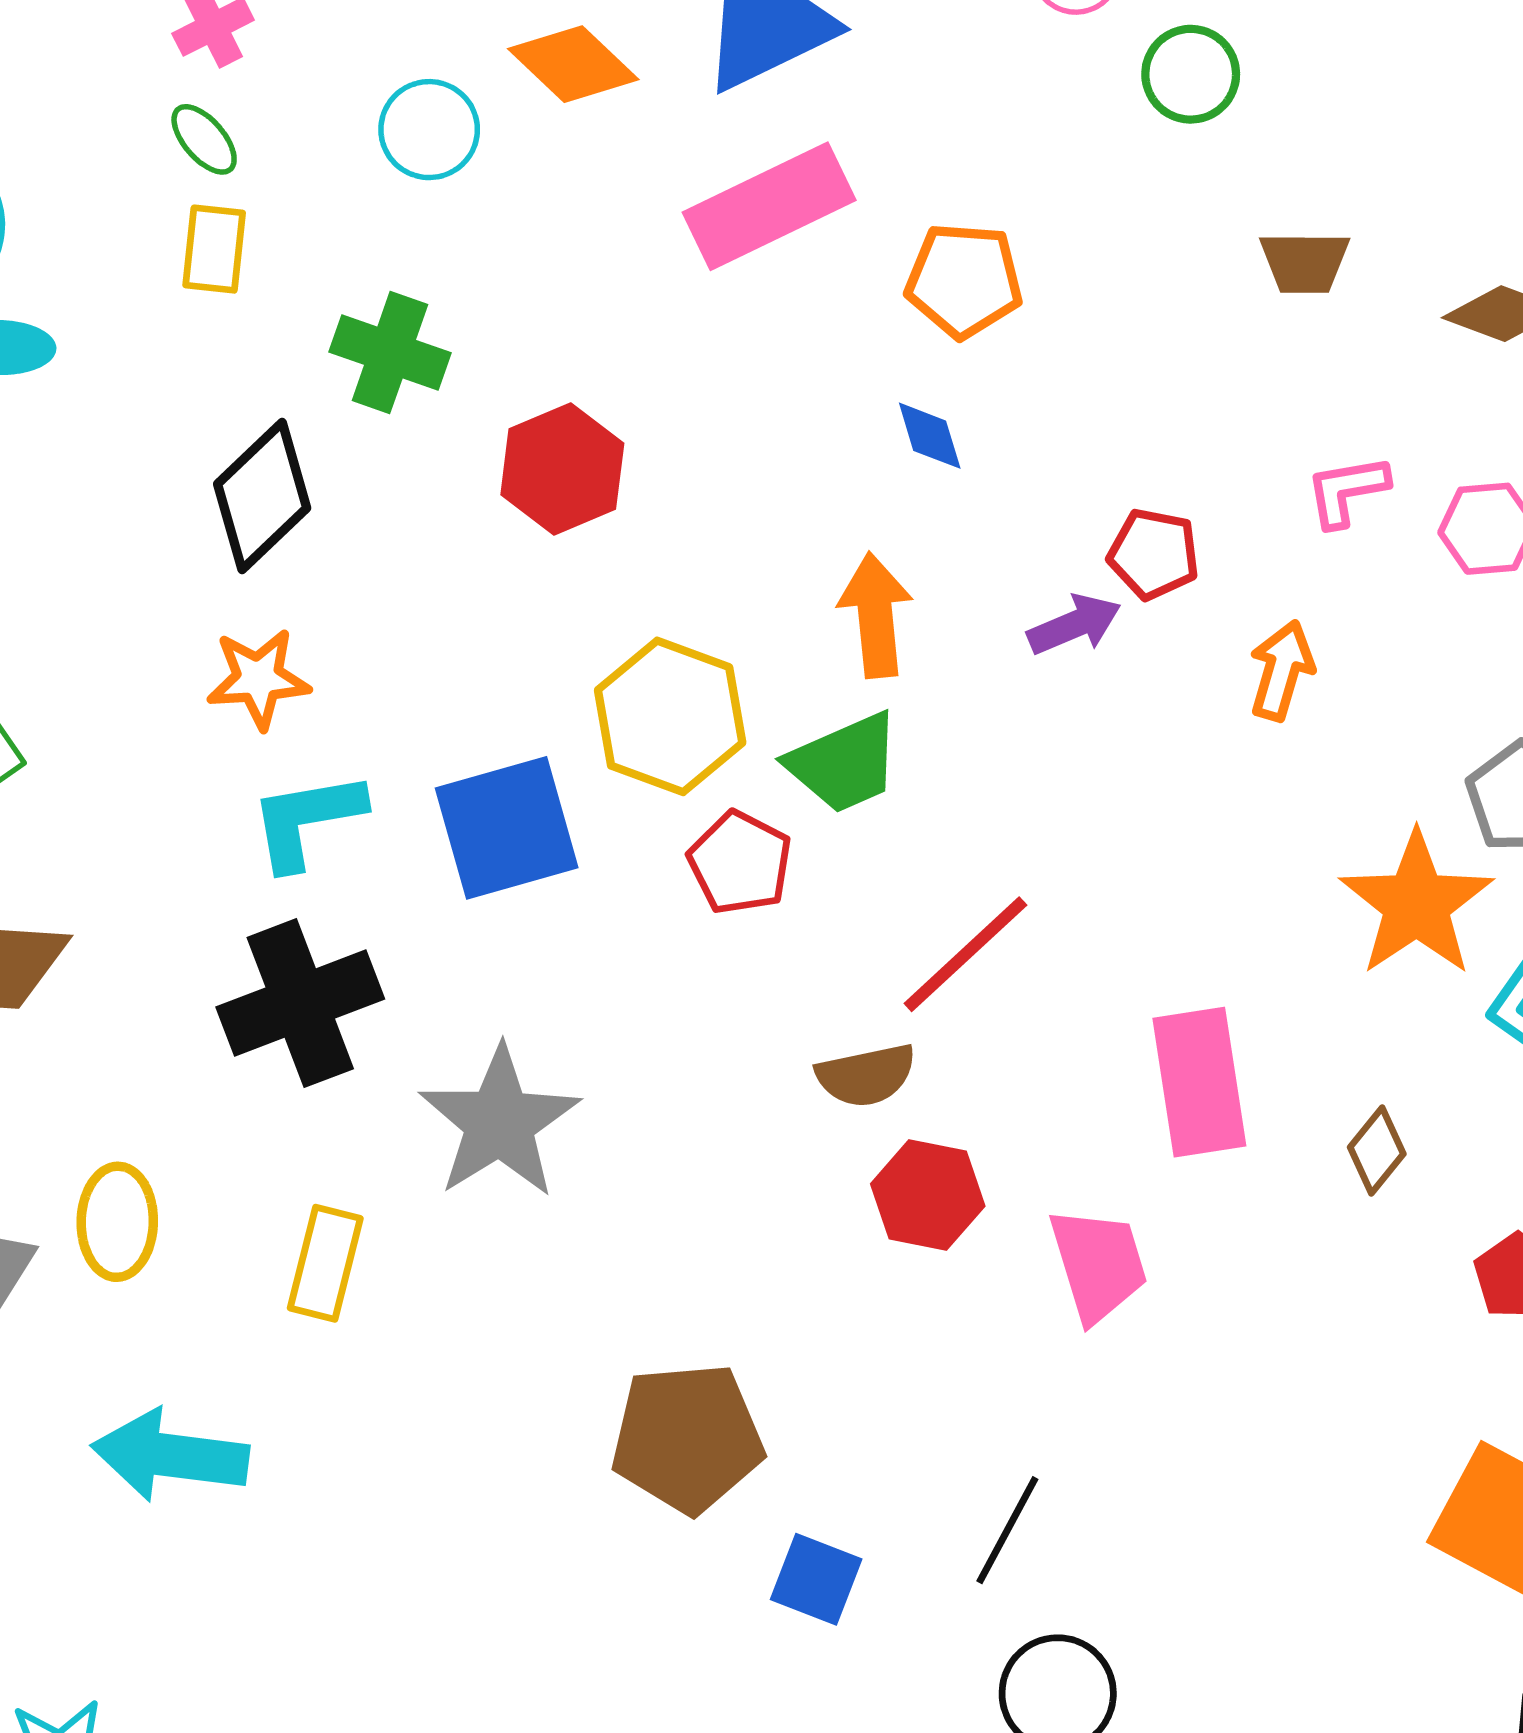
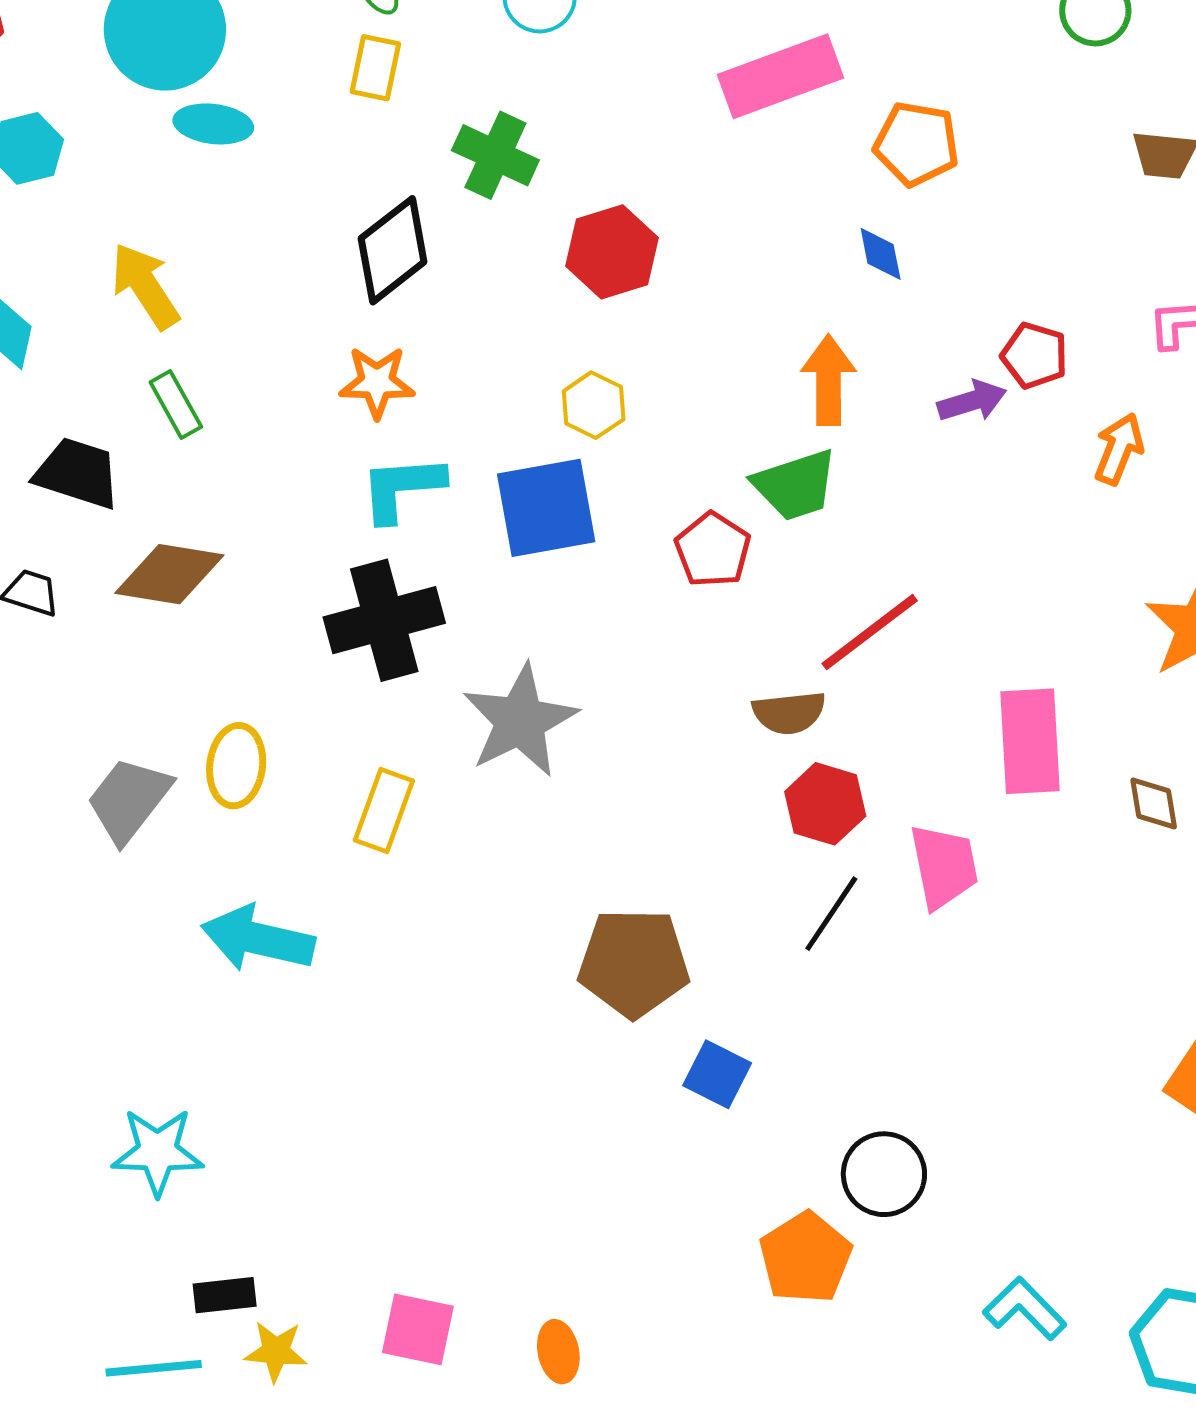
yellow hexagon: (670, 716) -> (594, 405), moved, size x0.6
brown diamond: (1377, 1151) -> (1154, 804), turned -54
black line: (1007, 1530) -> (831, 914), moved

